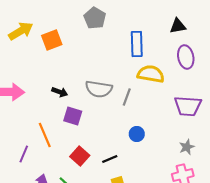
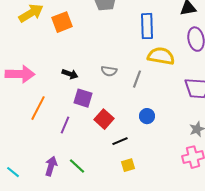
gray semicircle: (99, 89) -> (109, 71), size x0.6
orange line: (45, 135) -> (38, 108), moved, turned 50
purple line: (24, 154) -> (65, 125), moved
red square: (80, 156) -> (104, 119), moved

